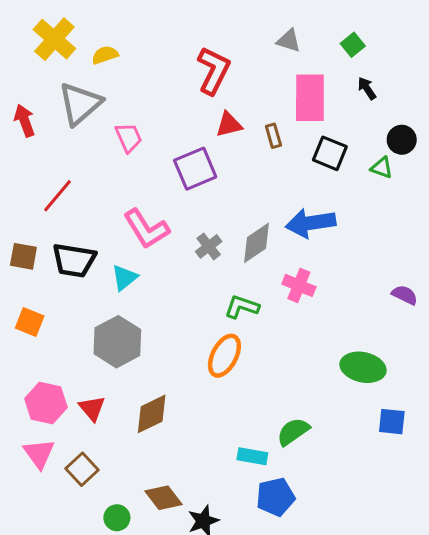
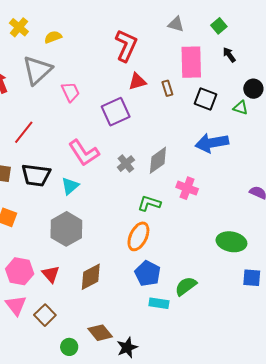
yellow cross: (54, 39) -> (19, 27), size x0.7
blue arrow: (311, 223) -> (212, 143), moved
blue pentagon: (275, 497) -> (148, 273), moved, turned -30

